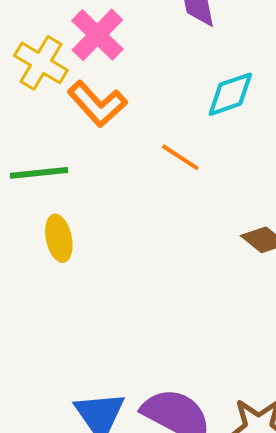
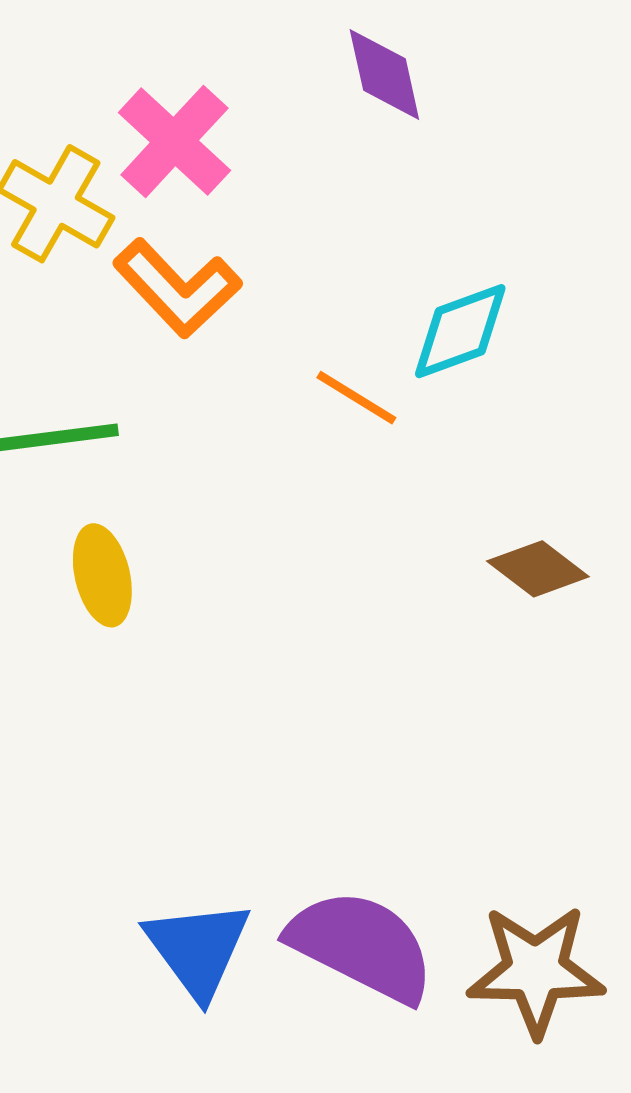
cyan diamond: (230, 94) -> (460, 331), moved

